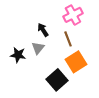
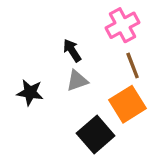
brown line: (68, 39) -> (133, 66), moved
gray triangle: (38, 48) -> (77, 81), moved, turned 32

